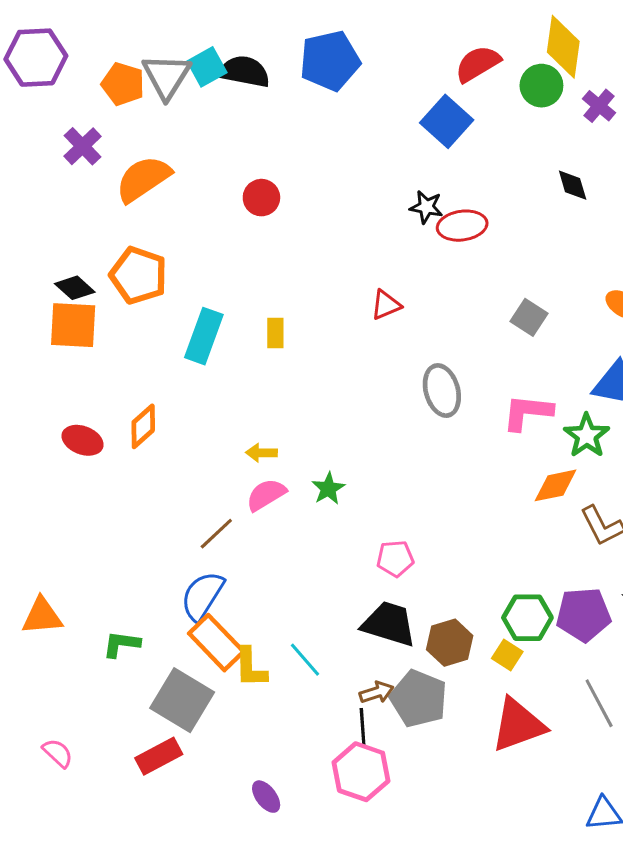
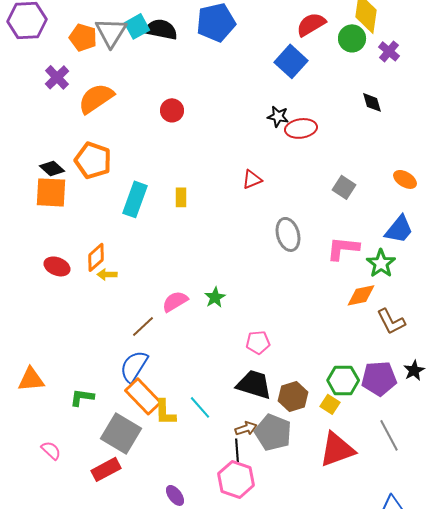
yellow arrow: (261, 453) -> (107, 274), moved
pink semicircle: (58, 753) -> (51, 450), moved

